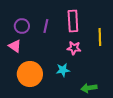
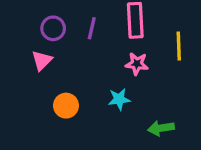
pink triangle: (15, 46) -> (42, 61), turned 40
orange circle: (30, 74) -> (66, 106), size x0.6

